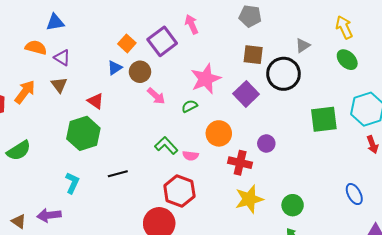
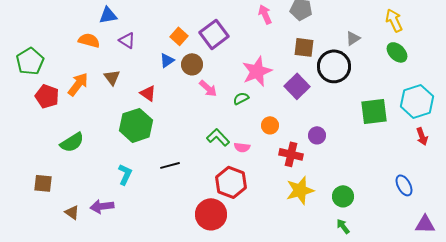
pink arrow: (192, 24) -> (265, 14), moved
purple triangle: (62, 58) -> (127, 40), moved
orange circle: (219, 133) -> (270, 125), size x0.7

